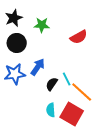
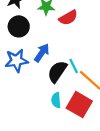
red semicircle: (79, 37) -> (68, 18), moved
black semicircle: (52, 84) -> (57, 72), size x1.5

